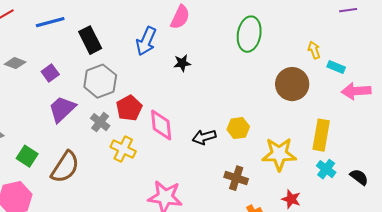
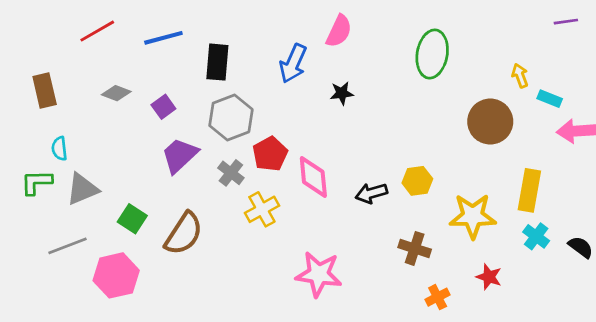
black rectangle: (90, 40) -> (217, 62), turned 32
yellow cross: (123, 149) -> (262, 209), turned 35

